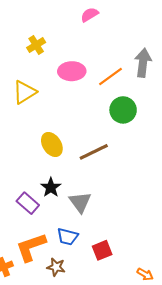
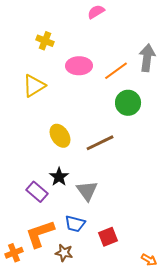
yellow cross: (36, 45) -> (45, 41), turned -36

